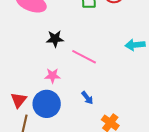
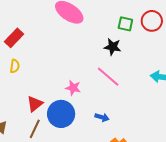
black star: (55, 39) -> (113, 47), moved
blue arrow: (87, 98) -> (102, 117), turned -48

